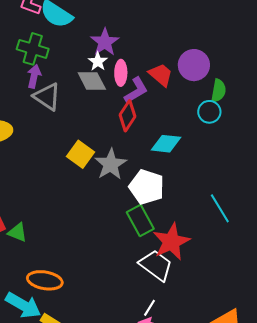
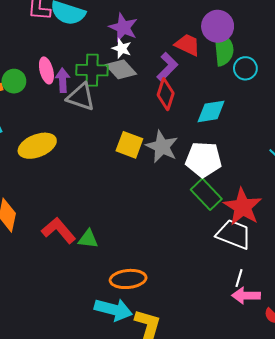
green cross: (33, 49) -> (92, 70), moved
pink ellipse: (121, 73) -> (46, 70), moved
green semicircle: (218, 91) -> (224, 49), moved, size x1.4

